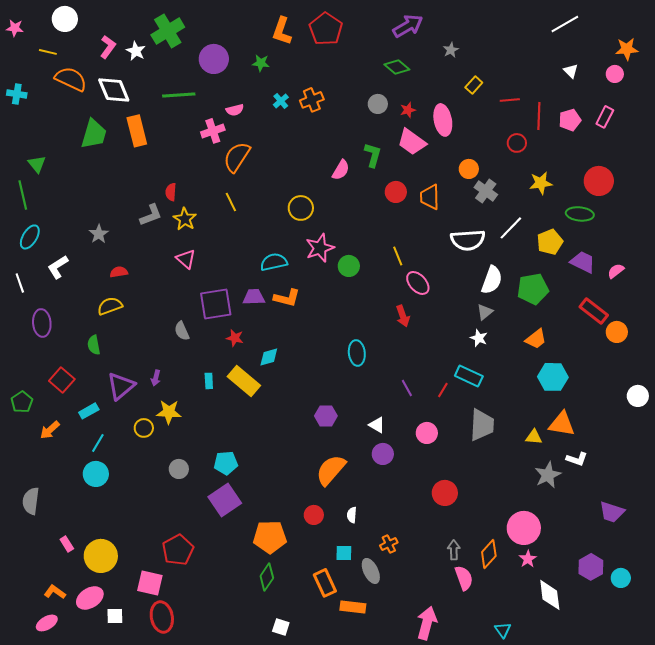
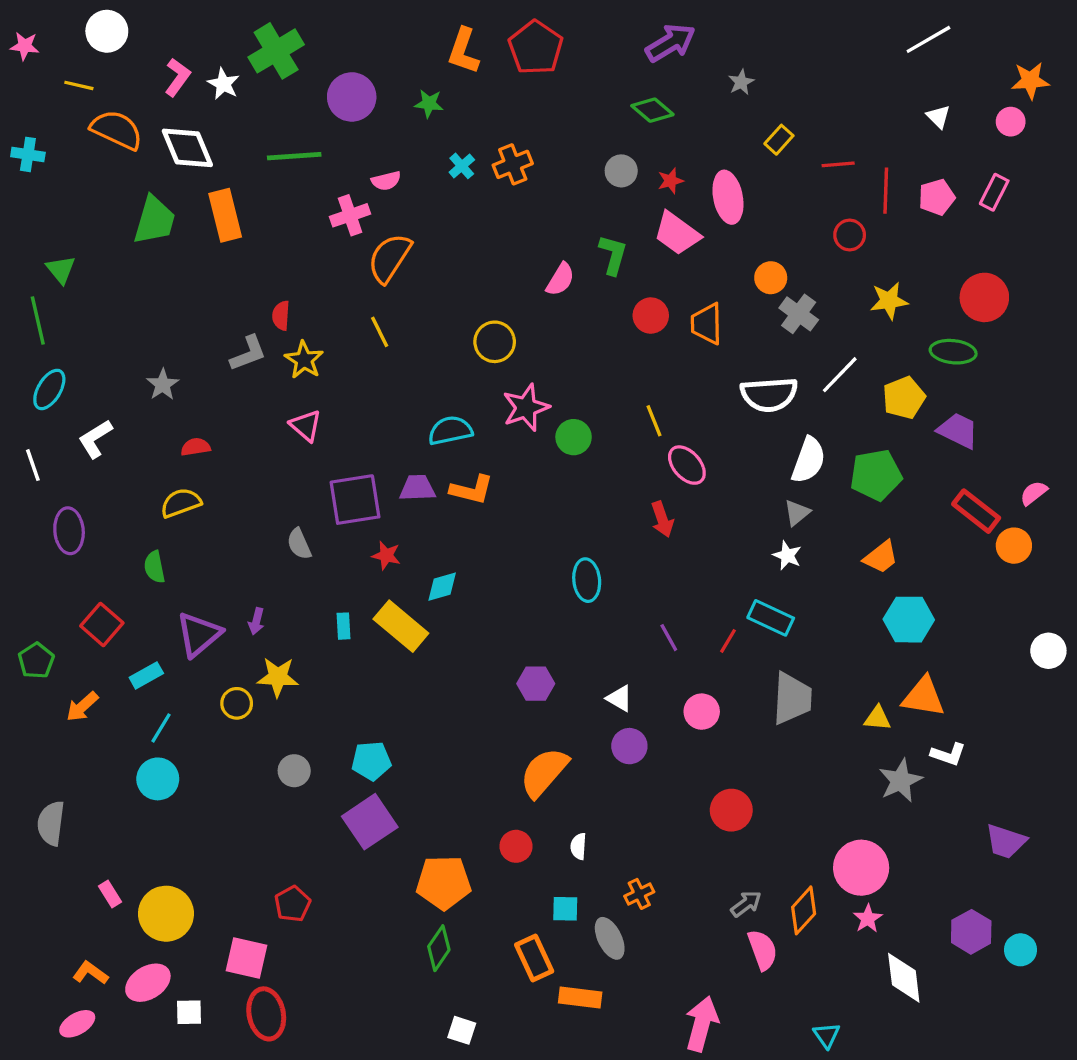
pink semicircle: (616, 271) -> (1034, 493), moved
red pentagon: (178, 550) -> (293, 904), size x0.7
gray arrow: (454, 550) -> (746, 904), turned 54

